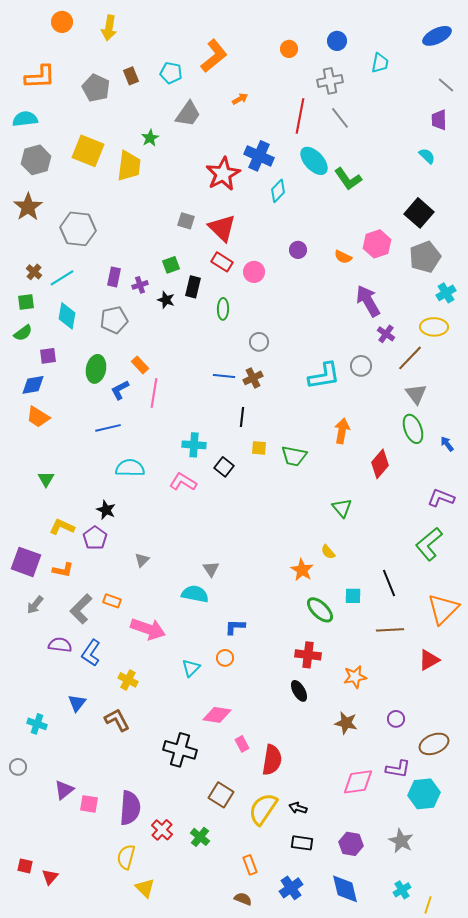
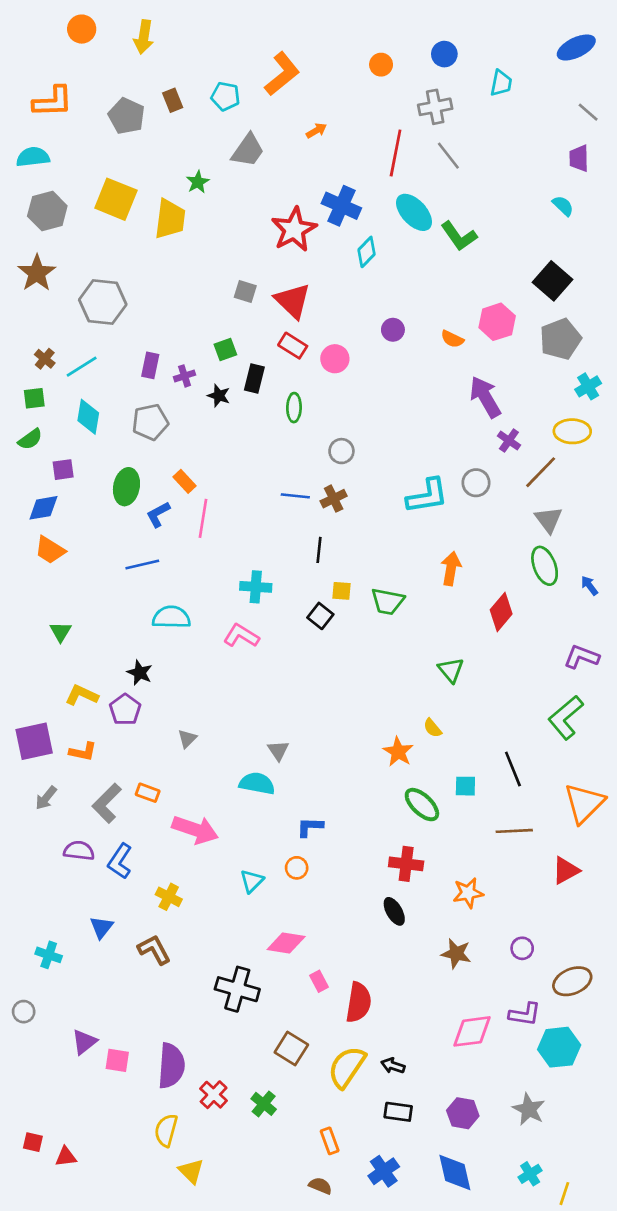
black square: (224, 467) -> (320, 616), moved
purple square: (26, 562) -> (34, 741), turned -32
red triangle: (50, 877) -> (66, 1157), turned 42

